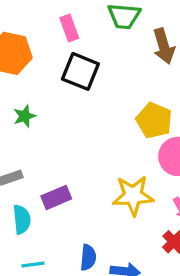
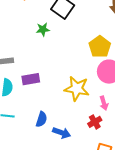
green star: (25, 116) -> (43, 29), moved

